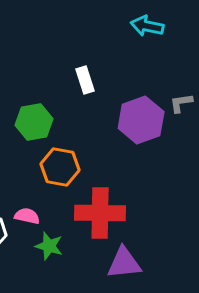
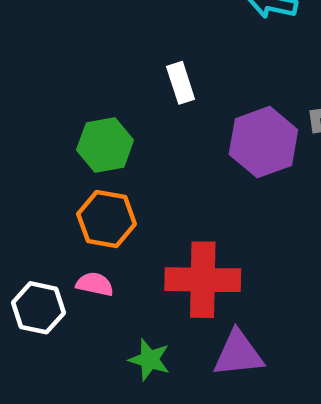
orange hexagon: (60, 167) -> (107, 219), moved
green star: (49, 246) -> (149, 360), moved

